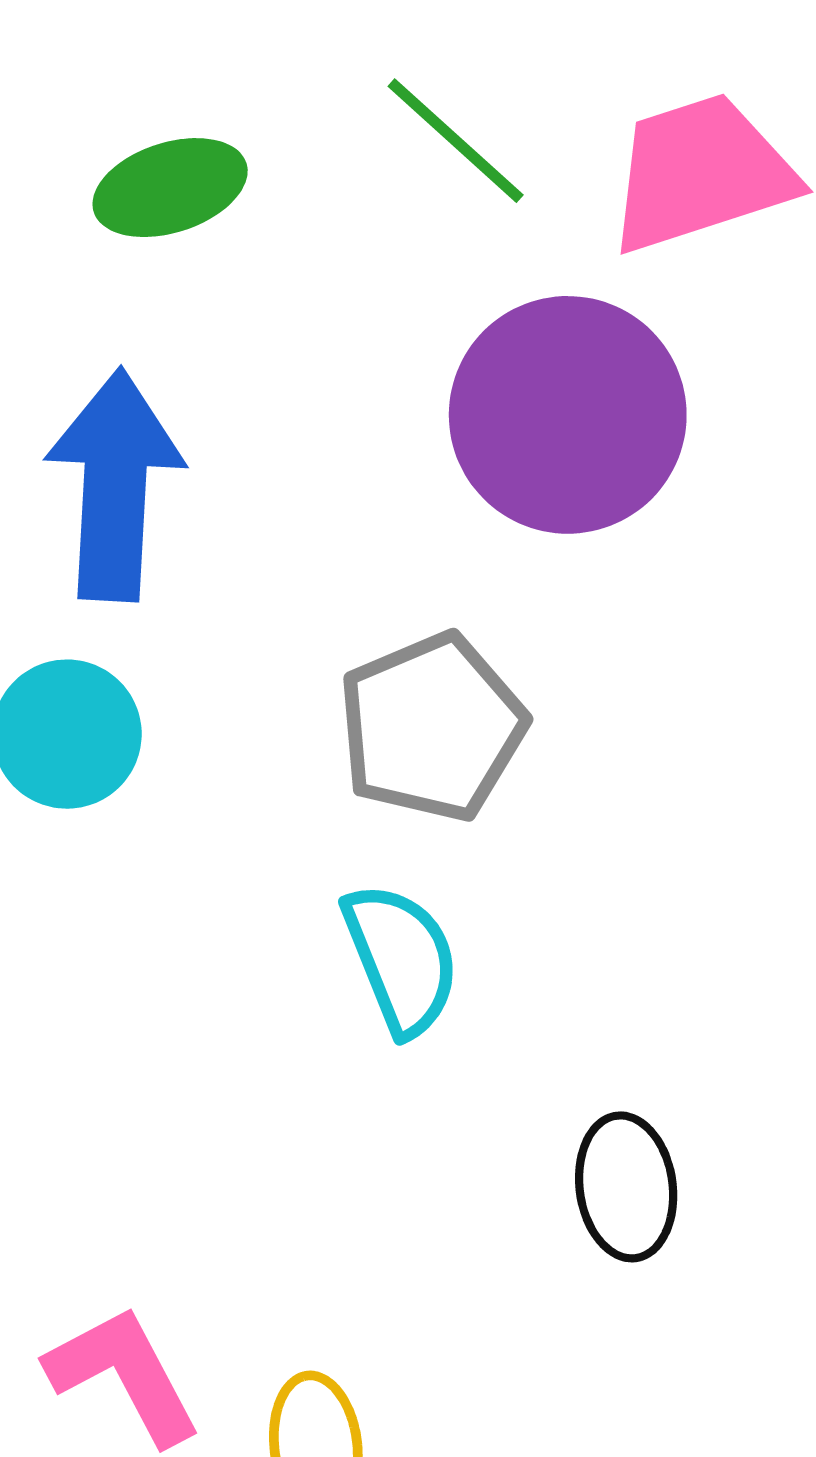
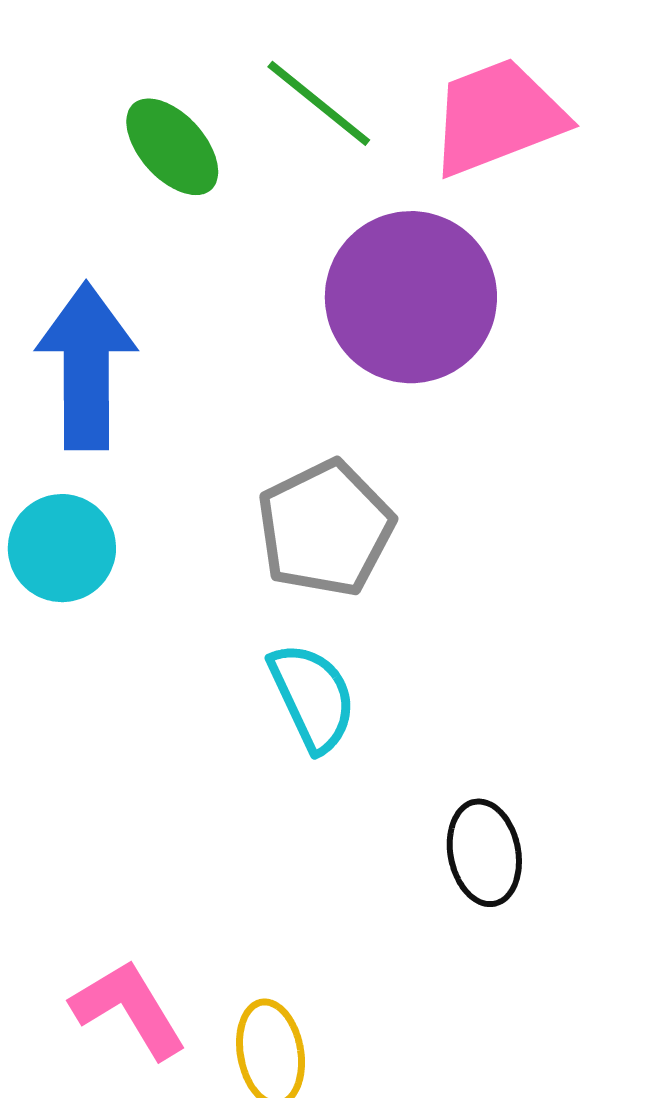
green ellipse: (170, 188) -> (172, 147), moved, turned 69

